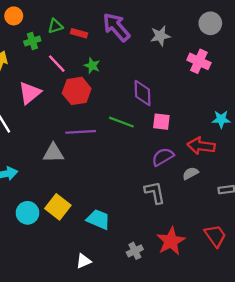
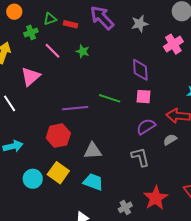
pink cross: (199, 61) -> (173, 44), turned 36
red hexagon: (77, 91) -> (58, 136), moved
purple diamond: (143, 93) -> (140, 70), moved
gray triangle: (53, 153) -> (93, 151), moved

